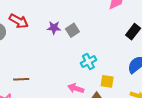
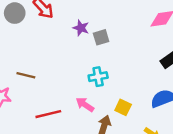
cyan cross: (88, 62) -> (98, 77), moved

